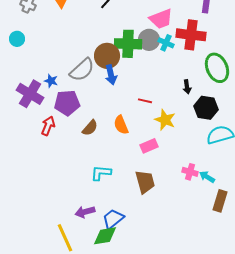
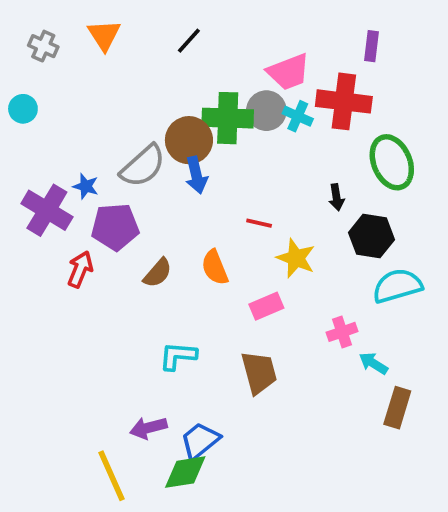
pink cross: (190, 172) -> (342, 332), moved, turned -35

